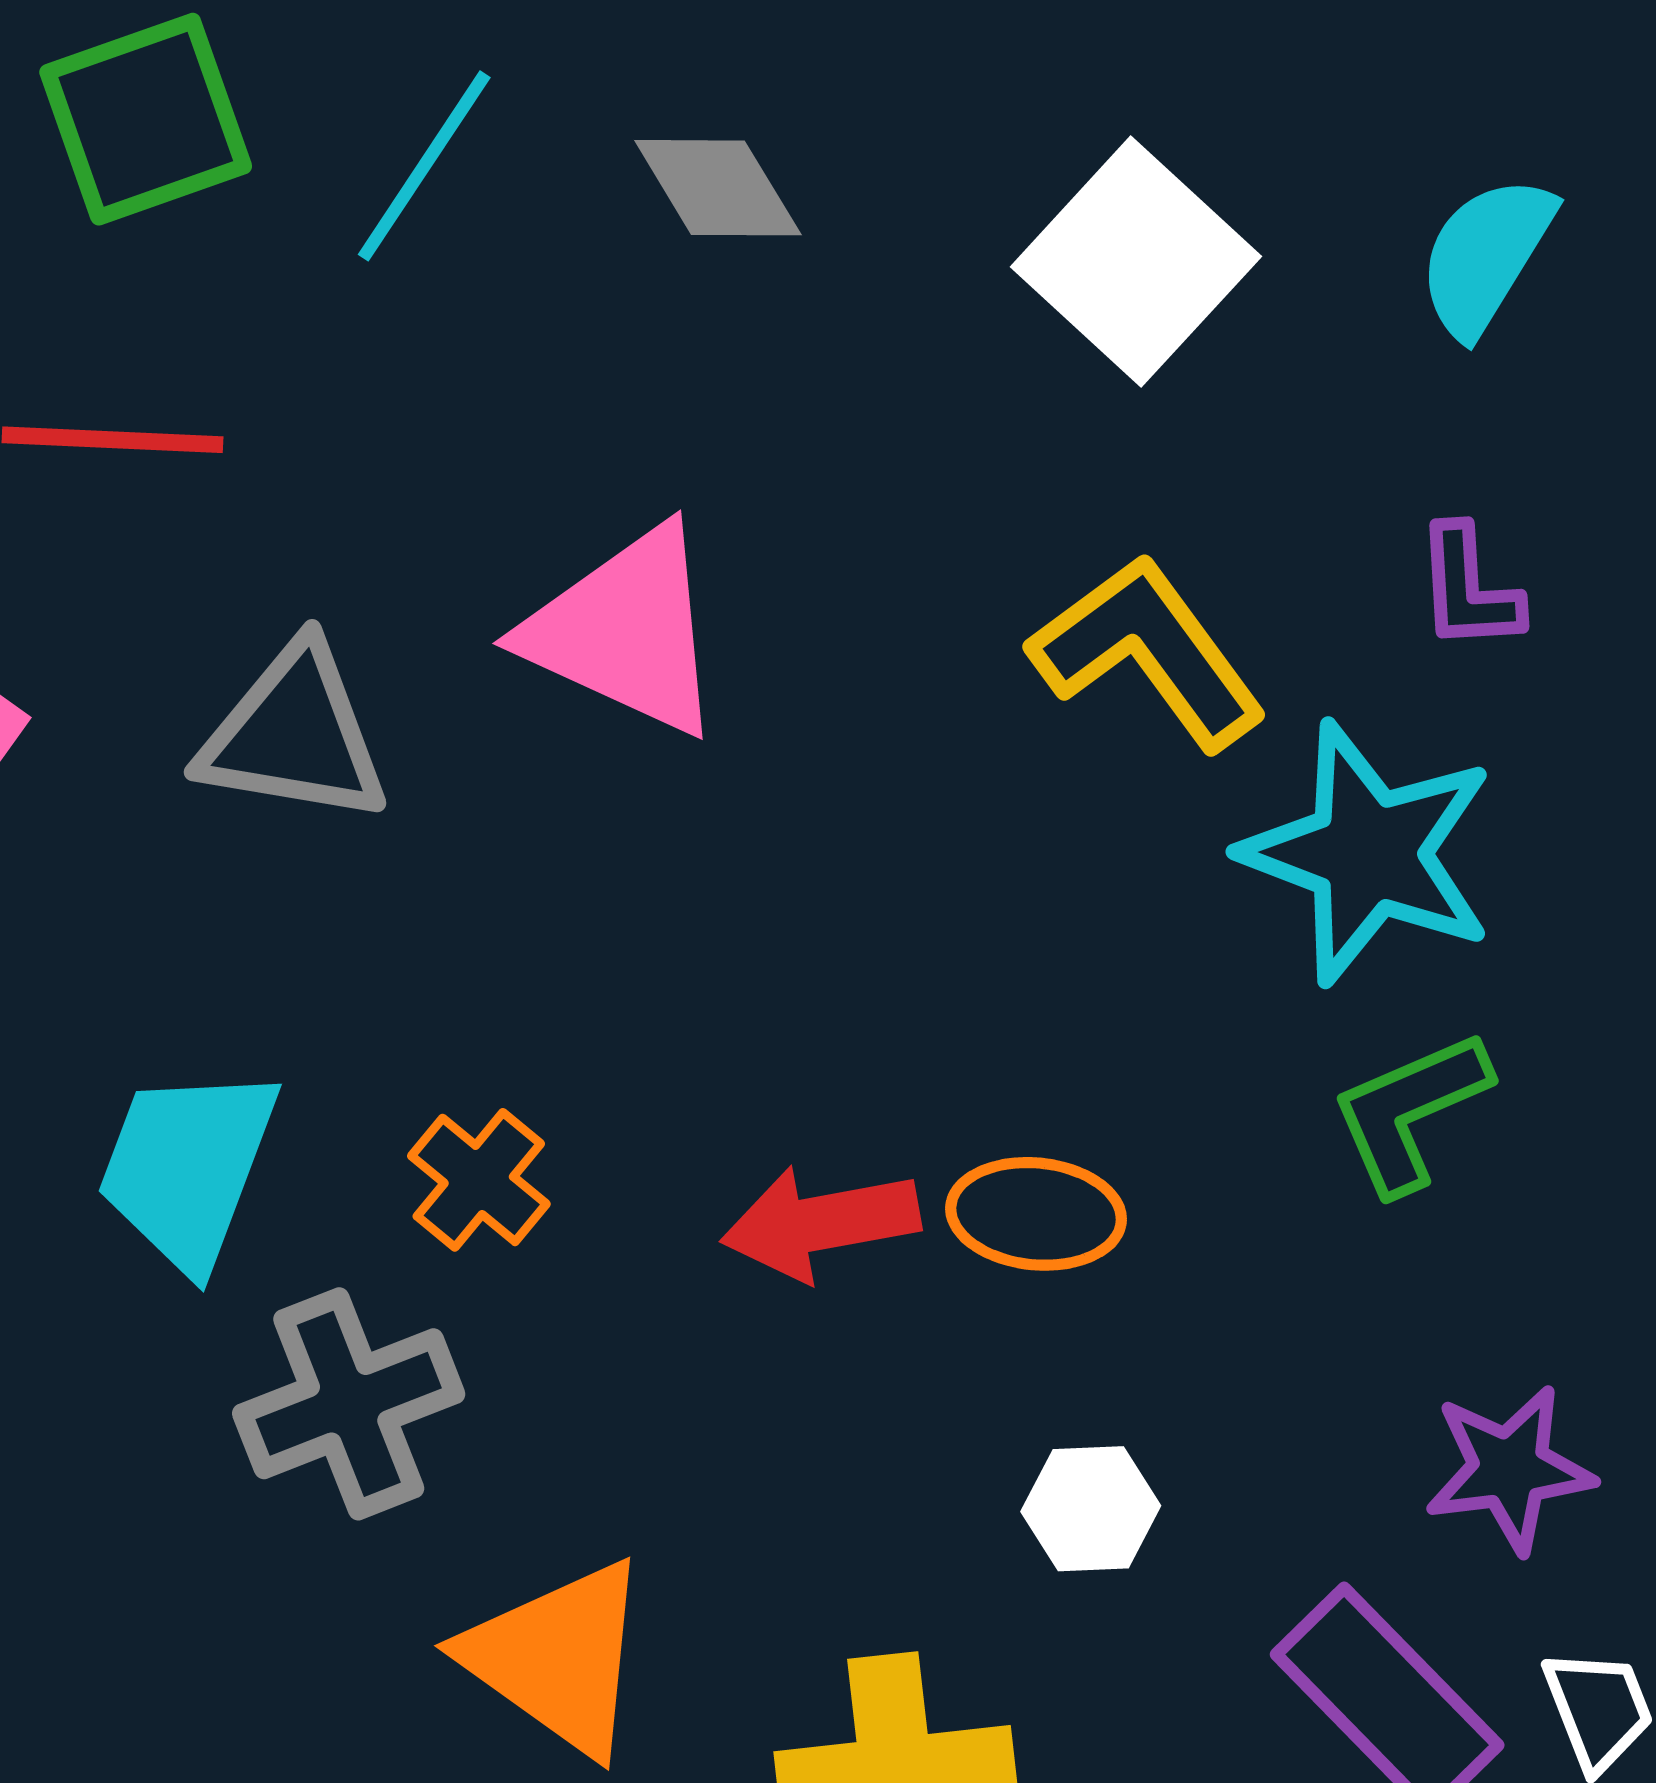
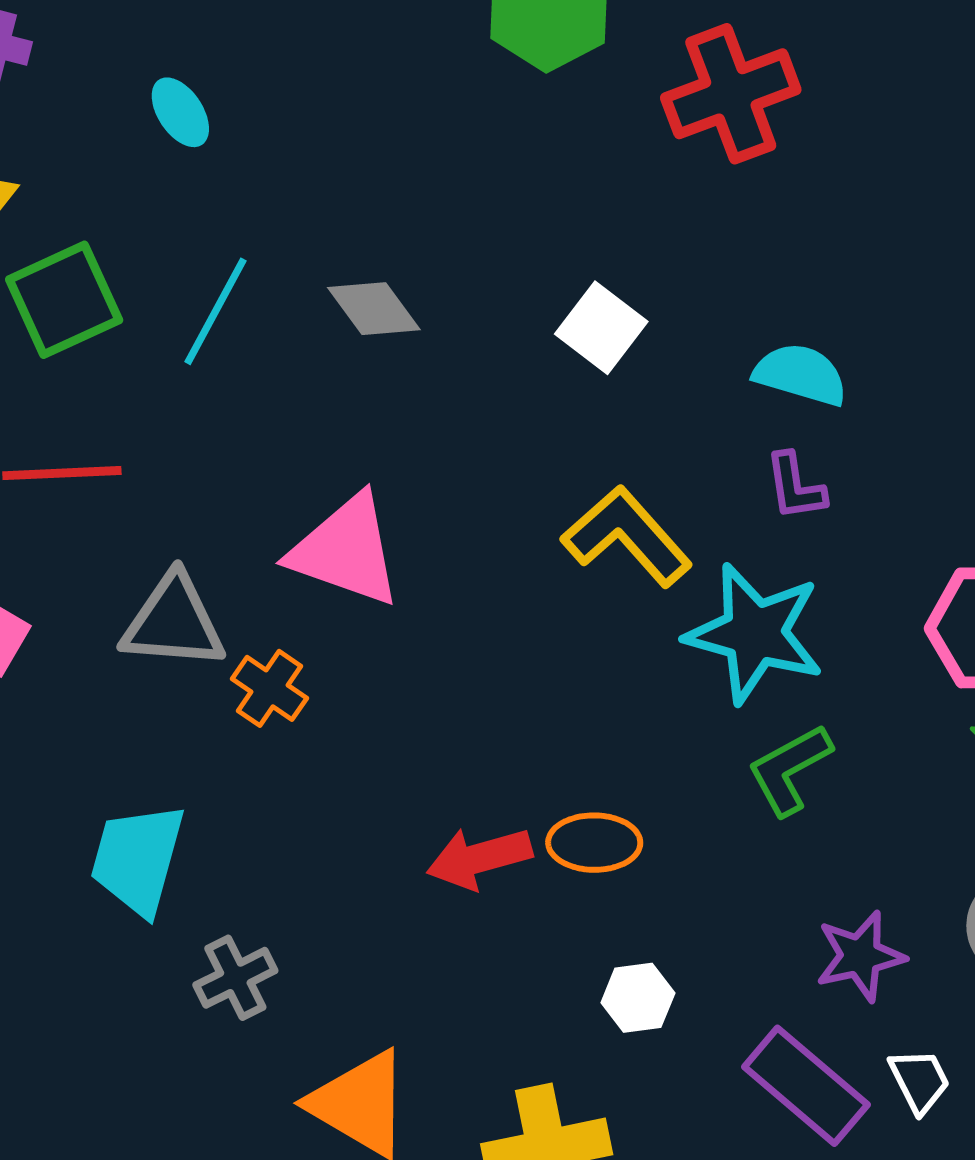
cyan semicircle: (1486, 256) -> (801, 374), moved, turned 80
white square: (1136, 262) -> (601, 328), size x0.7
orange cross: (479, 1180) -> (270, 688), moved
gray cross: (349, 1404) -> (235, 978), size x0.7

